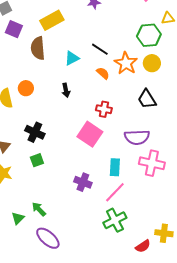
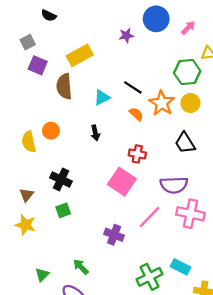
cyan rectangle: (115, 167) -> (181, 267), moved, turned -66
pink line: (115, 192) -> (150, 217), moved
green arrow: (39, 209) -> (81, 267), moved

